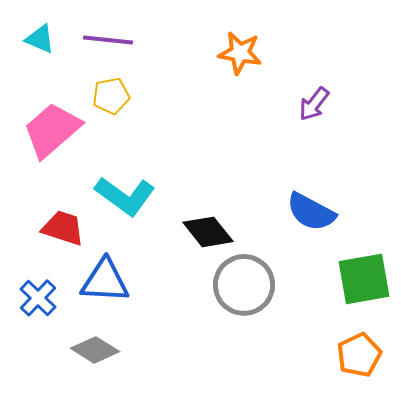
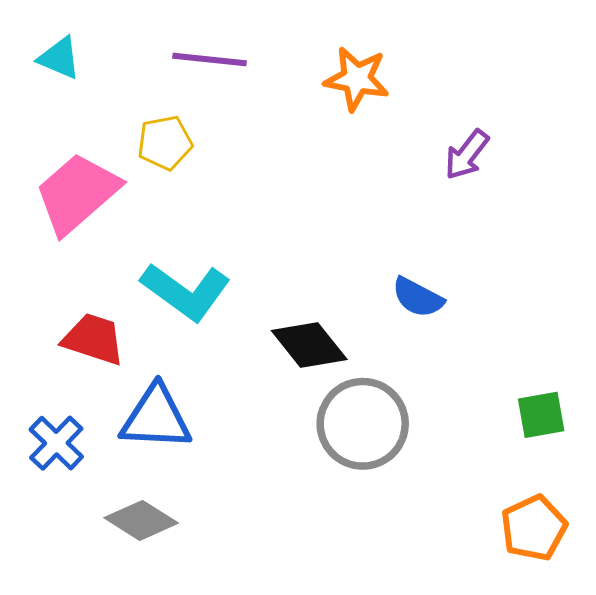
purple line: (108, 40) -> (210, 59), moved
blue semicircle: (311, 212) -> (418, 297), moved, size x0.7
green square: (364, 279) -> (541, 415), size x0.6

